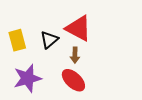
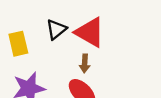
black triangle: (49, 40) -> (56, 29), moved

